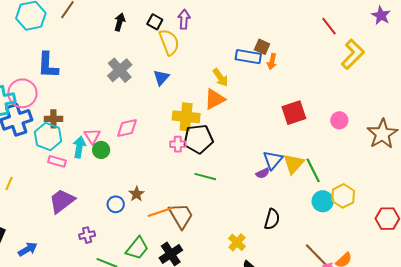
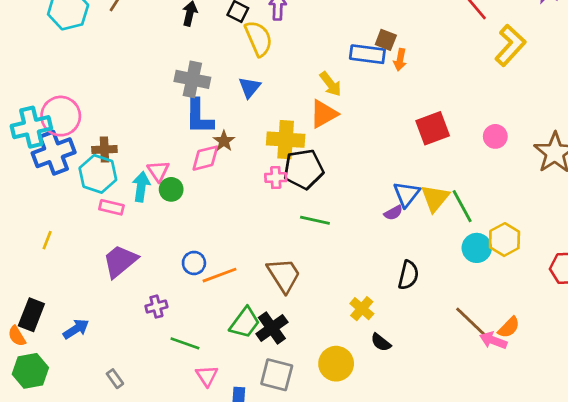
blue L-shape: (48, 65) -> (199, 117), moved
gray cross: (120, 70) -> (192, 79), turned -35
brown star: (137, 194) -> (224, 141), moved
orange line: (160, 212) -> (219, 275), moved
green trapezoid: (137, 248) -> (245, 323), moved

